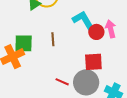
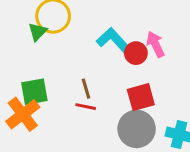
brown line: (53, 39) -> (86, 89), moved
red line: (62, 82) -> (86, 107), moved

